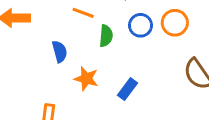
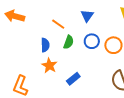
blue semicircle: (60, 51) -> (45, 45), moved

